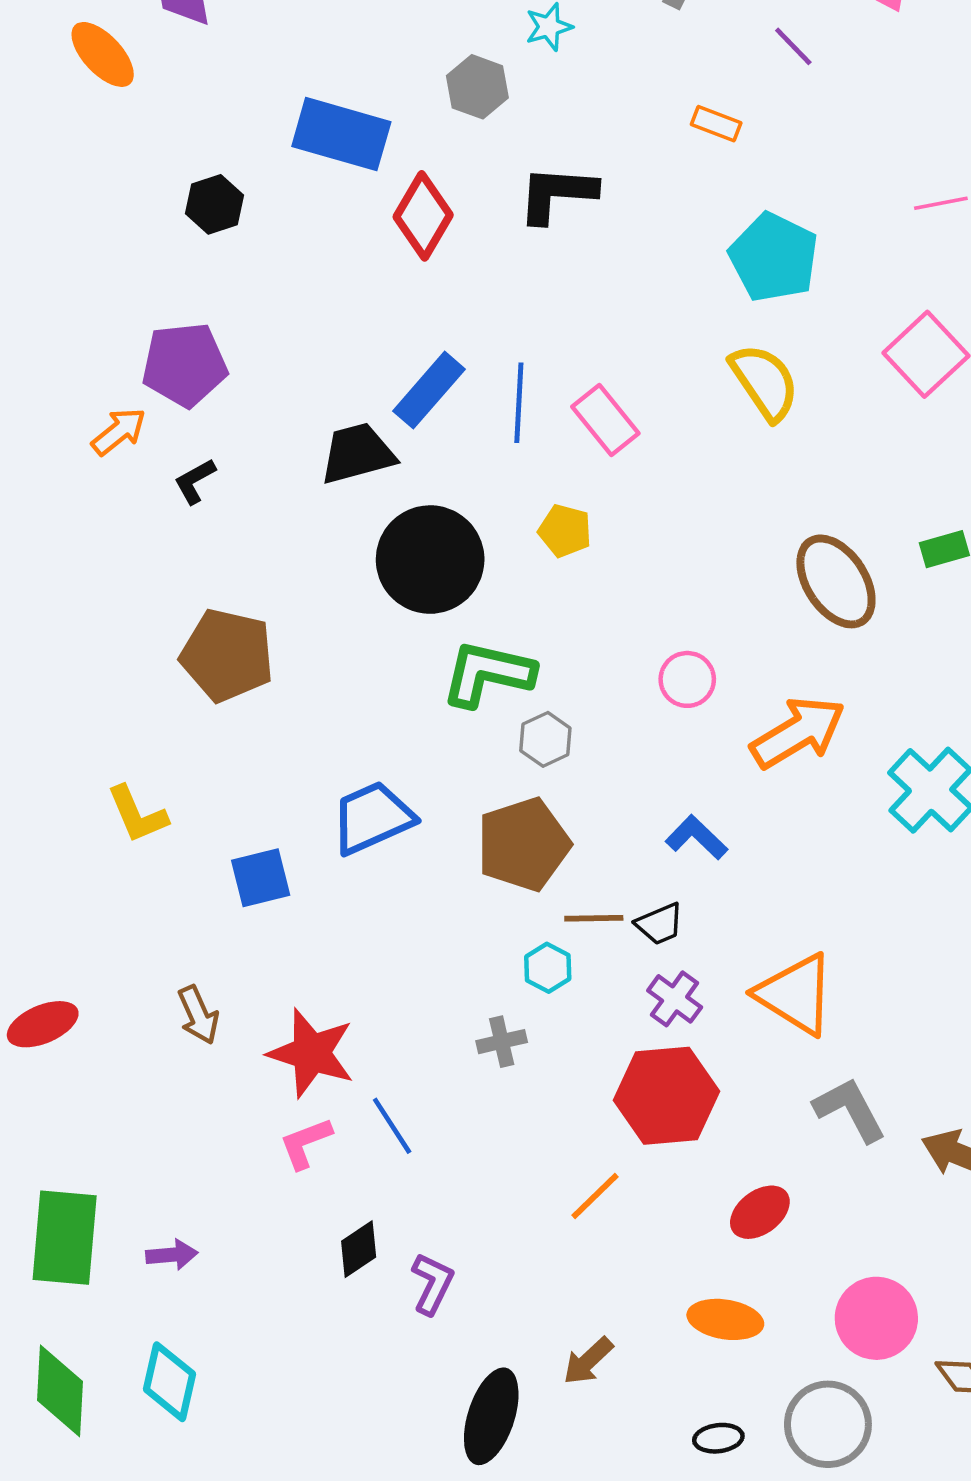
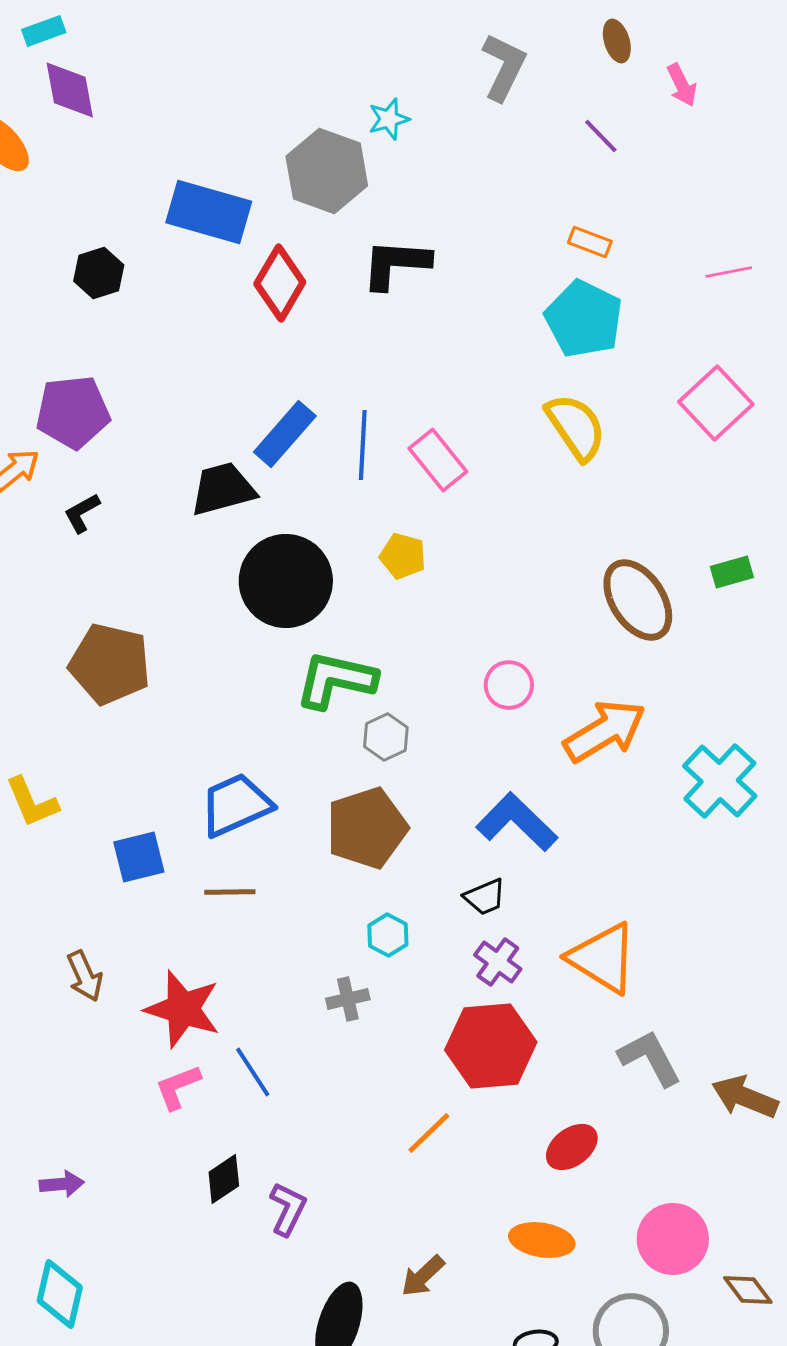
gray hexagon: (477, 87) -> (327, 171), size x1.5
orange rectangle: (716, 124) -> (590, 242), moved
blue L-shape: (696, 837) -> (517, 822), size x1.5
brown line: (594, 918) -> (230, 892), moved

